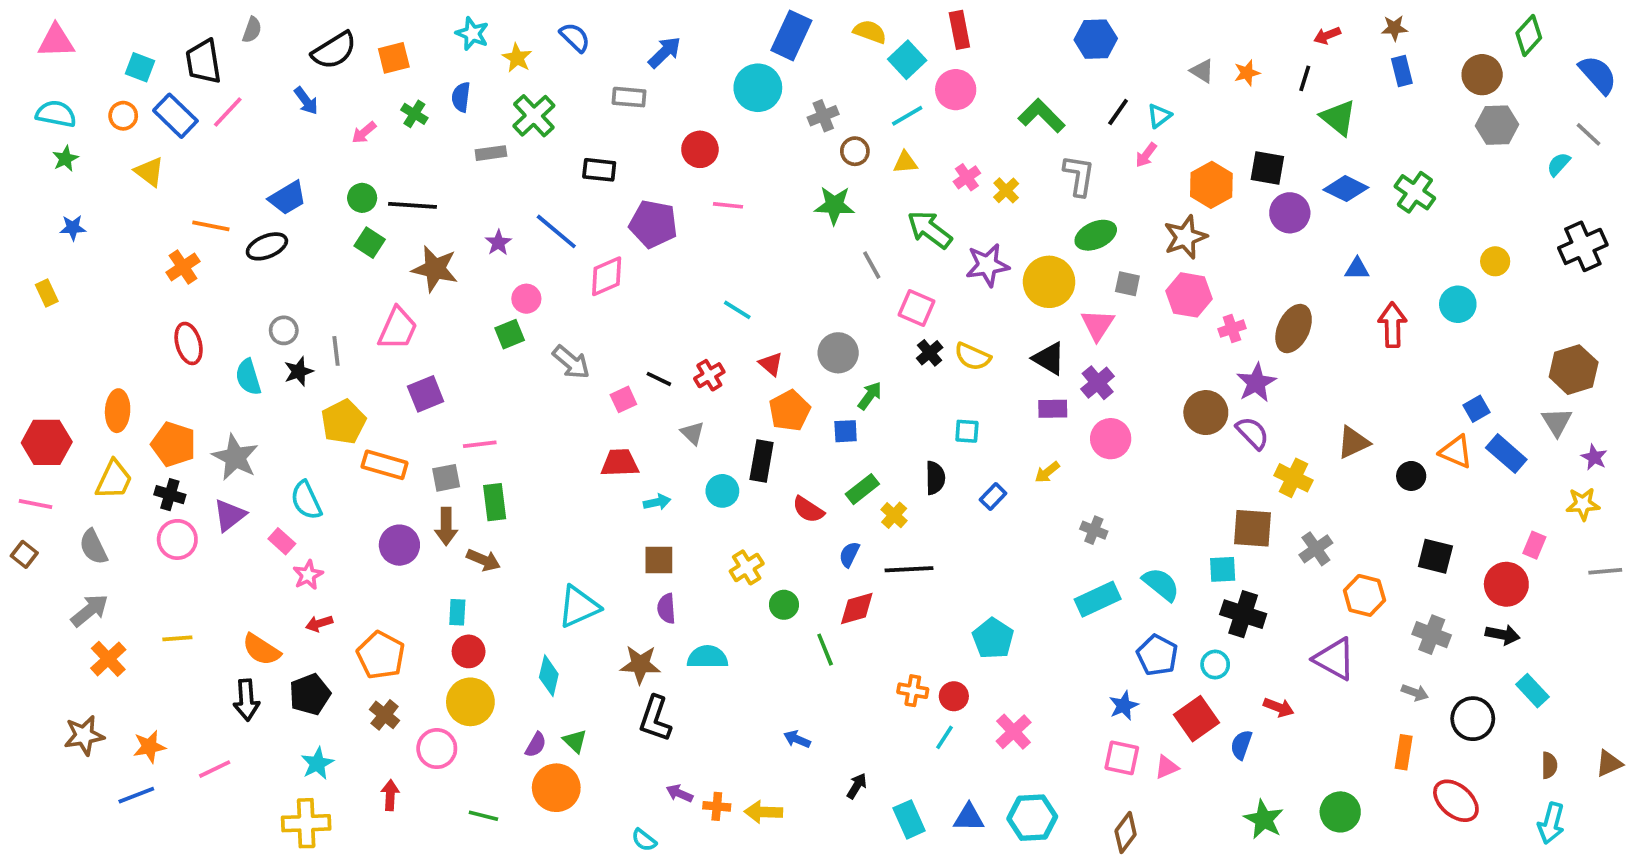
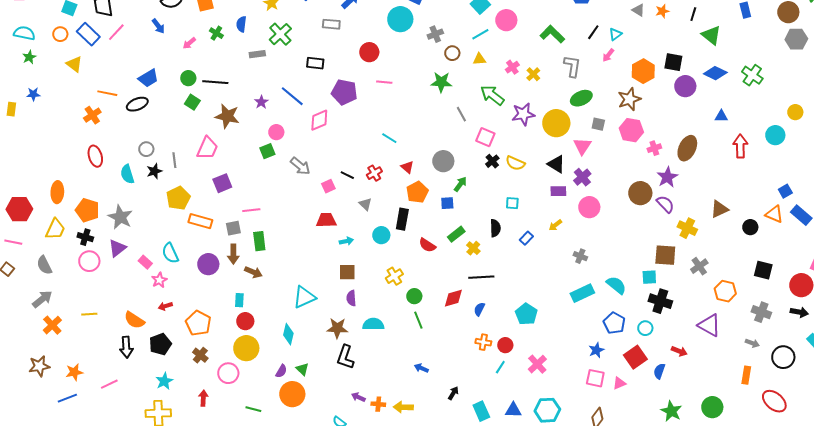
yellow rectangle: (47, 293) -> (11, 109), moved, turned 32
cyan semicircle: (306, 500) -> (170, 253), moved
blue semicircle: (849, 554) -> (479, 309), moved
green line: (825, 650) -> (418, 320), moved

